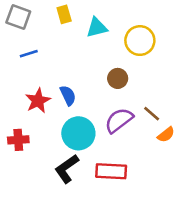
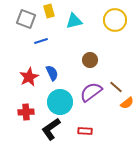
gray square: (18, 17) -> (26, 19), moved
yellow circle: (140, 41) -> (115, 20), moved
blue line: (29, 54) -> (41, 41), moved
red cross: (18, 140) -> (26, 112), moved
red rectangle: (111, 171) -> (85, 131), size x0.6

